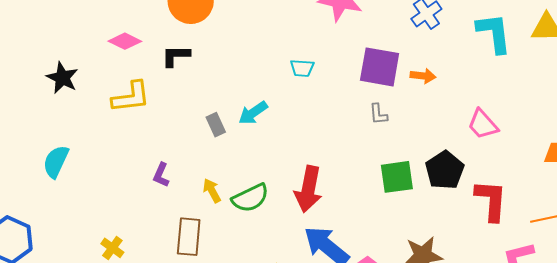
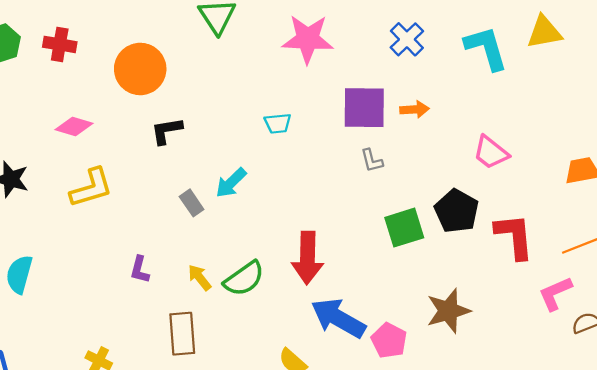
black L-shape: (176, 56) -> (167, 131), moved

